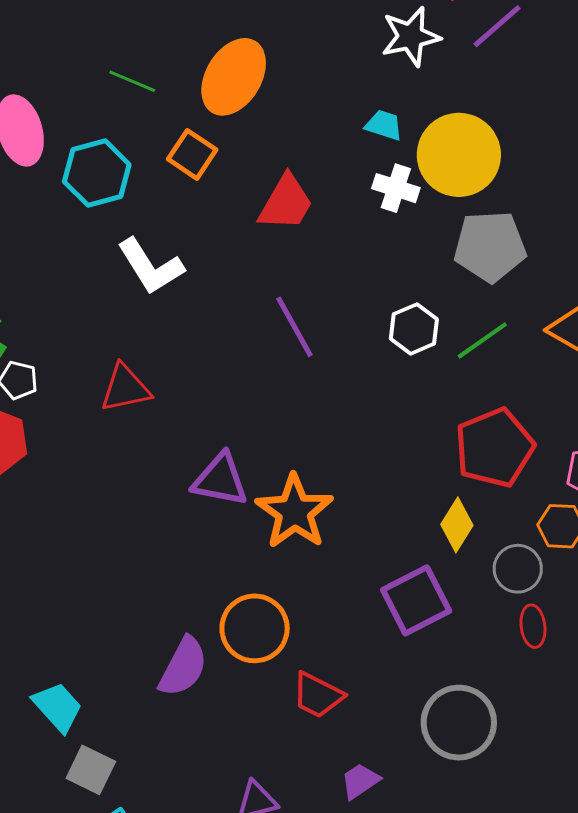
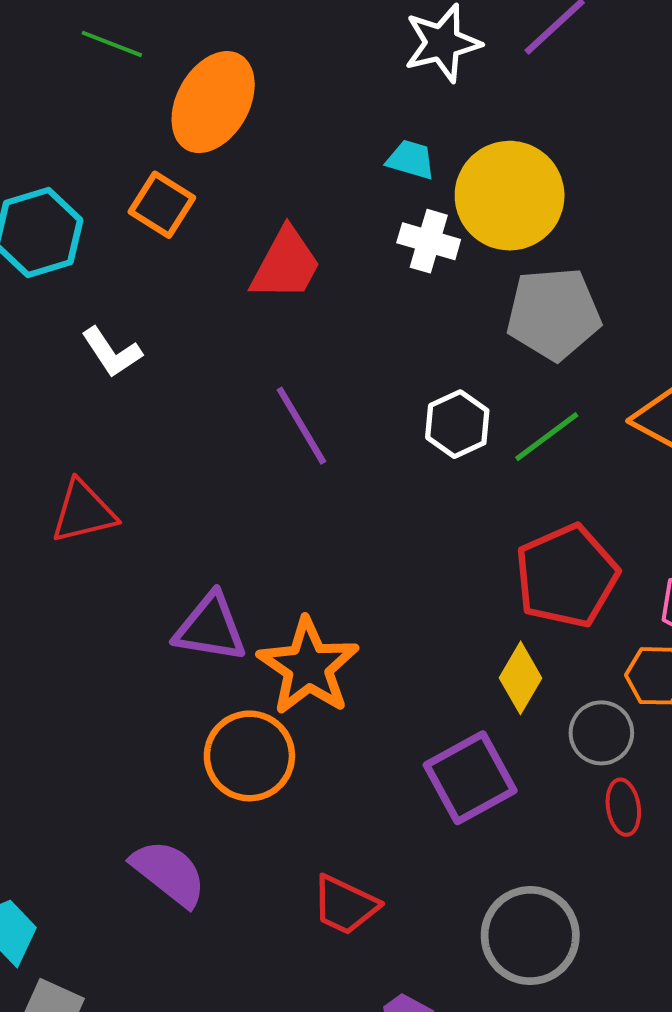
green line: (132, 81) -> (112, 44), moved
white L-shape: (150, 266) -> (112, 352), size x0.7
orange circle: (255, 628) -> (249, 756), moved
purple semicircle: (183, 667) -> (169, 873), turned -78

